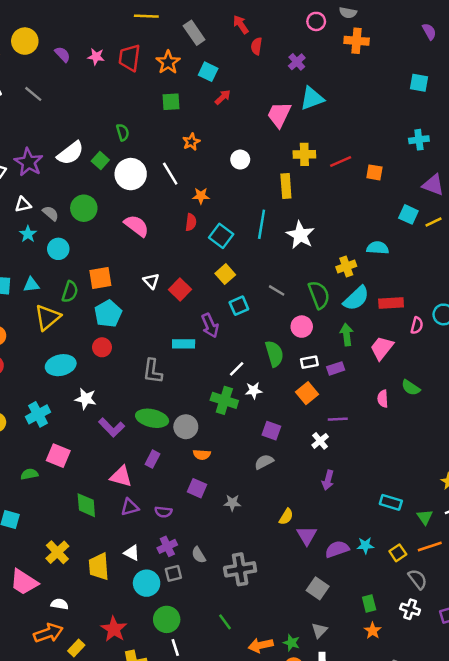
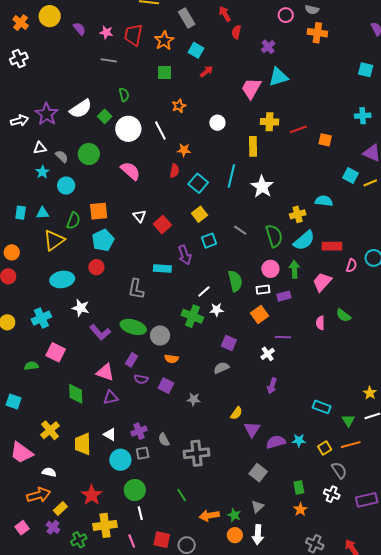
gray line: (33, 94) -> (109, 60), moved, turned -35
pink circle: (302, 327) -> (270, 269), moved
purple semicircle: (163, 512) -> (141, 379), moved

